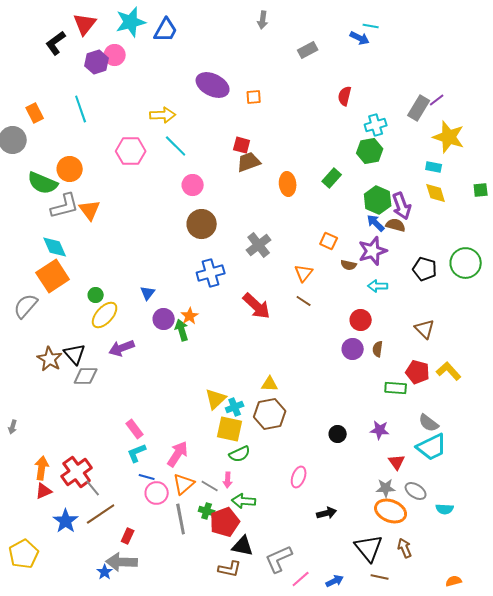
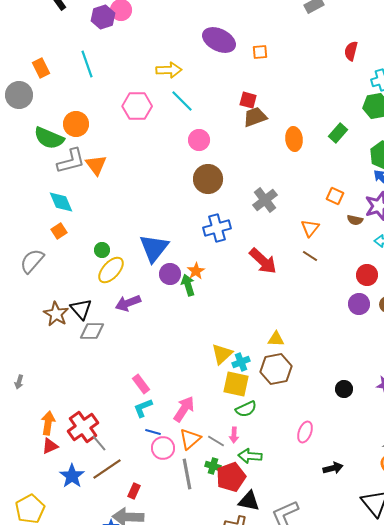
orange square: (53, 276) -> (59, 231), size x0.5
blue triangle: (148, 293) -> (154, 248), size x2.0

